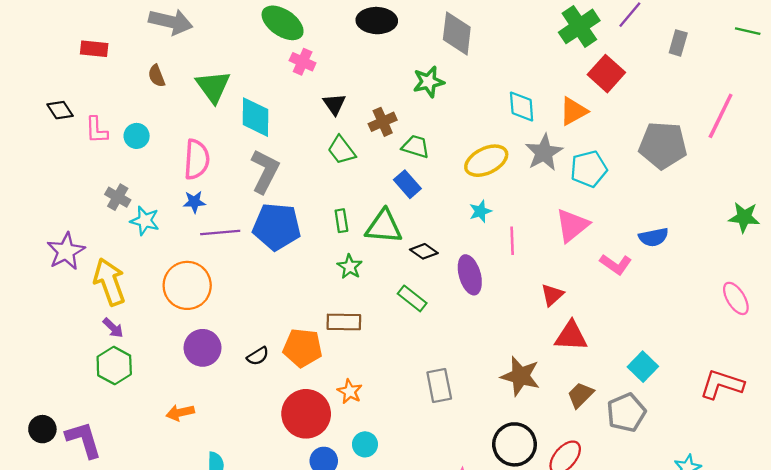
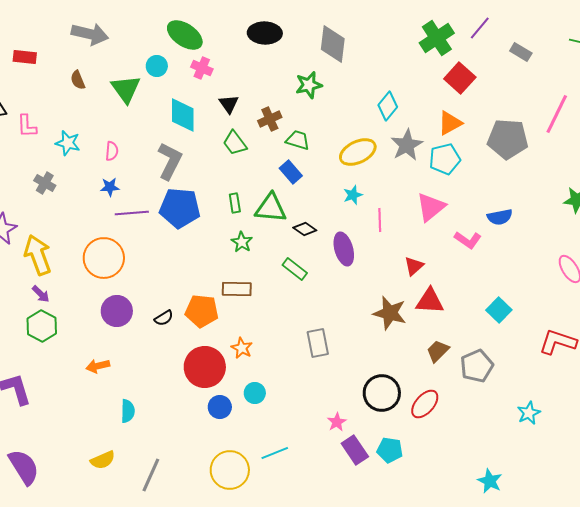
gray rectangle: (678, 43) -> (521, 52), turned -75
cyan diamond: (522, 106) -> (388, 106), turned 44
orange triangle: (573, 111) -> (450, 123), moved
cyan diamond: (255, 117) -> (183, 115), moved
cyan circle: (137, 136) -> (157, 66), moved
pink semicircle: (197, 159) -> (112, 151), size x0.6
cyan star: (145, 221) -> (68, 143), moved
cyan square: (643, 367) -> (499, 310), moved
brown star: (520, 376) -> (390, 313), moved

